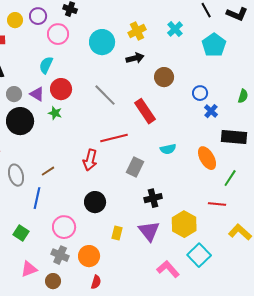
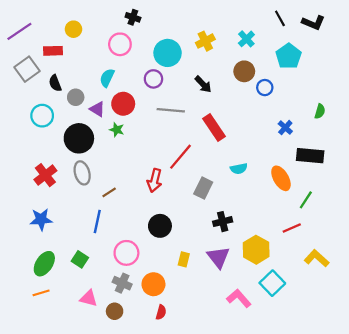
purple circle: (38, 16) -> (153, 79), moved
black arrow: (135, 58) -> (203, 84), moved, turned 60
brown circle: (164, 77) -> (244, 71), moved
blue circle: (200, 93) -> (265, 88), moved
gray circle: (14, 94) -> (76, 97), moved
gray line: (105, 95) -> (171, 110), turned -40
red line: (114, 138) -> (180, 157), turned -36
gray ellipse: (16, 175) -> (82, 173), moved
red line: (217, 204) -> (292, 228), turned -30
pink triangle: (29, 269) -> (89, 298), turned 36

